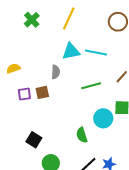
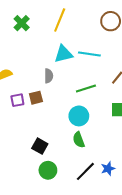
cyan circle: (103, 118) -> (79, 116), moved
black square: (34, 140) -> (40, 146), moved

